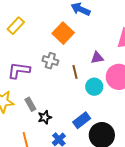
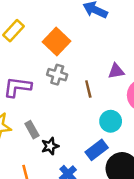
orange square: (63, 33) -> (57, 41), moved
cyan circle: (94, 87) -> (111, 121), moved

